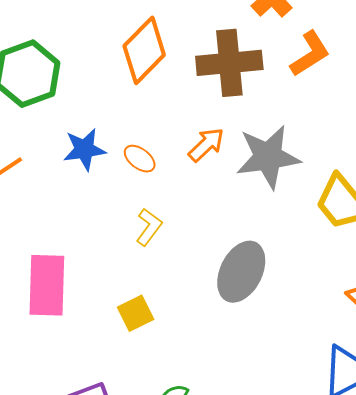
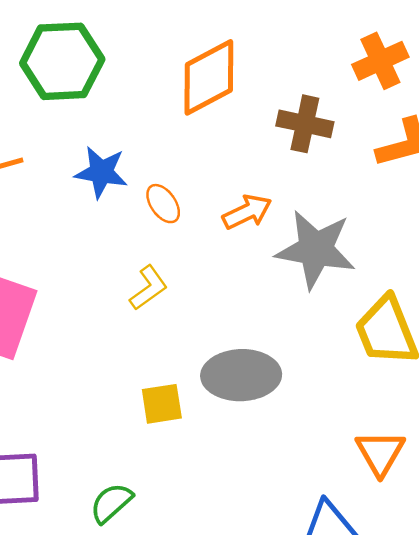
brown cross: (229, 63) -> (305, 124), size x0.7
gray ellipse: (241, 272) -> (241, 375), turned 44
yellow square: (136, 313) -> (162, 404), moved

